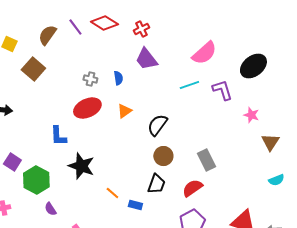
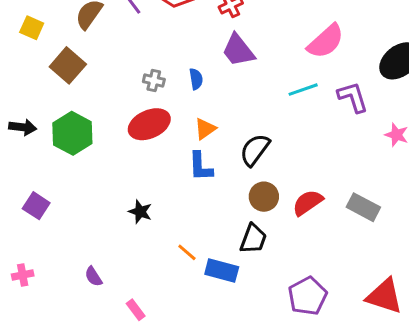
blue L-shape: (58, 136) -> (201, 166), moved
gray rectangle: (206, 160) -> (363, 207), moved, turned -35
black star: (81, 166) -> (140, 212), size x0.6
green hexagon: (36, 180) -> (72, 133), moved
red semicircle: (192, 188) -> (308, 203), moved
blue rectangle: (135, 205) -> (222, 270), size x1.5

